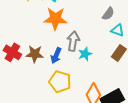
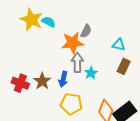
gray semicircle: (108, 14) -> (86, 31), moved
orange star: (55, 19) -> (73, 43), moved
brown star: (35, 54) -> (42, 81), turned -30

